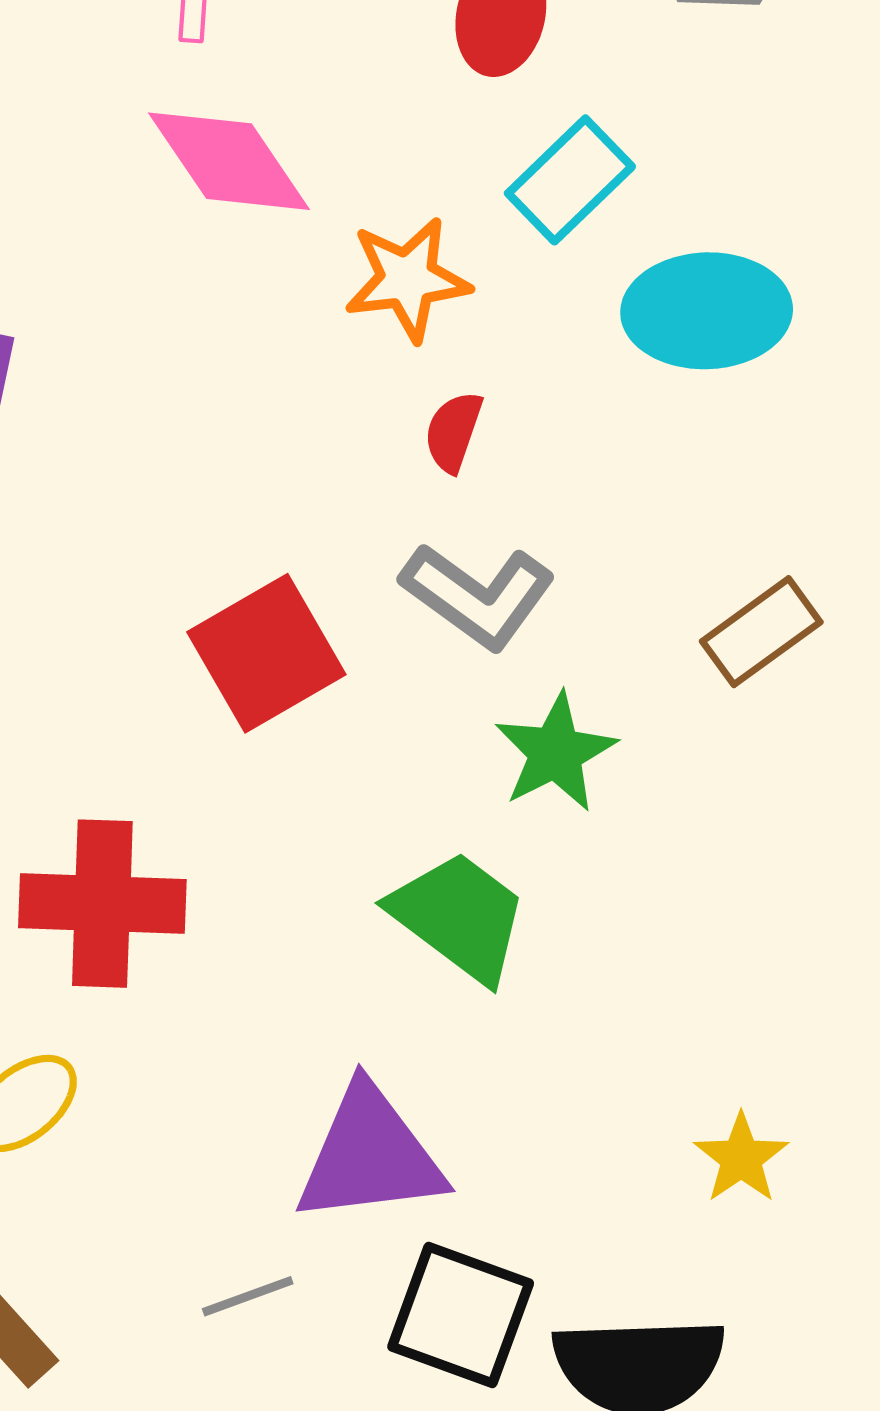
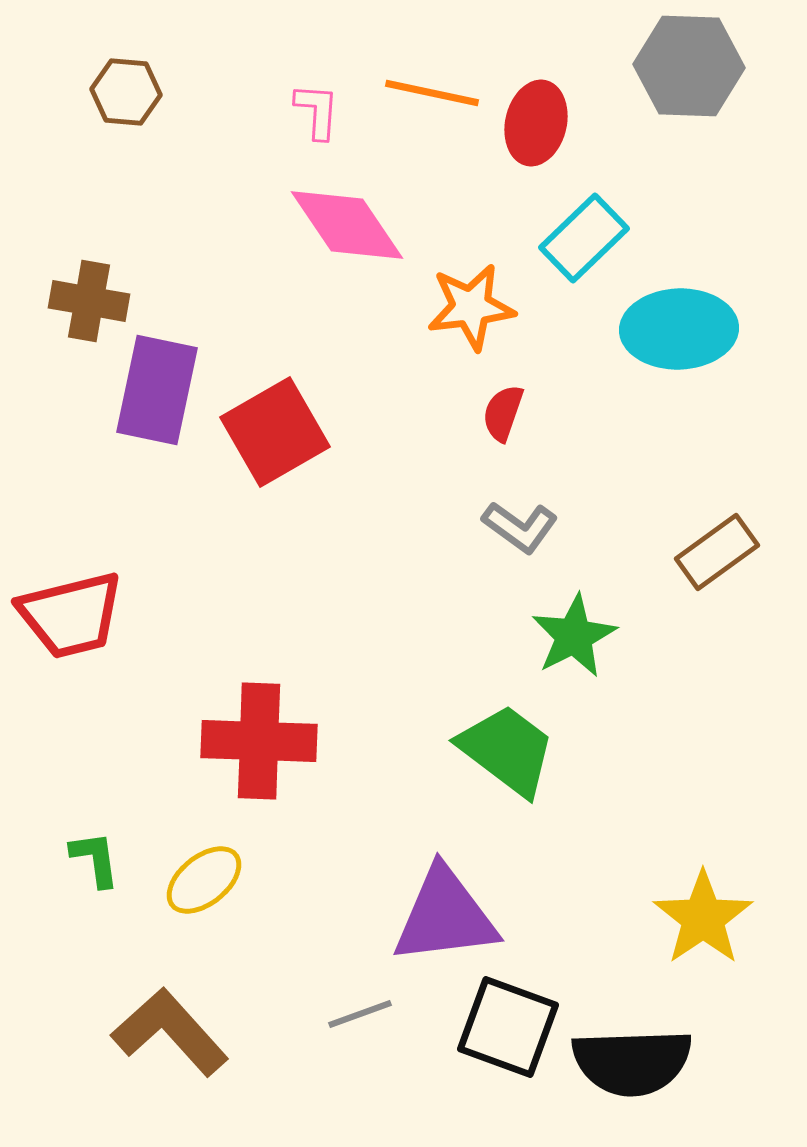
gray L-shape: (478, 596) -> (520, 527), size x0.7
red square: (266, 653) -> (275, 432), moved
yellow star: (741, 1158) -> (703, 918), size x1.5

